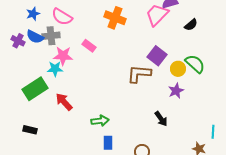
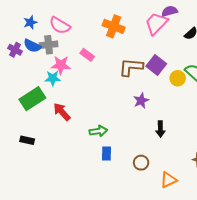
brown L-shape: (139, 74) -> (131, 67), moved
purple star: (176, 91) -> (141, 101), moved
black arrow: (161, 119) -> (160, 129), turned 35

